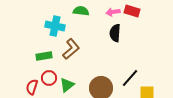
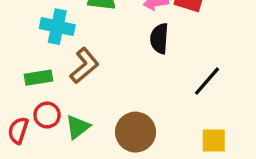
black line: (130, 78) -> (207, 81), moved

